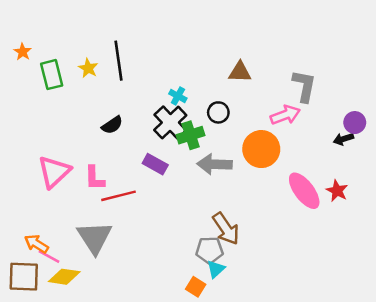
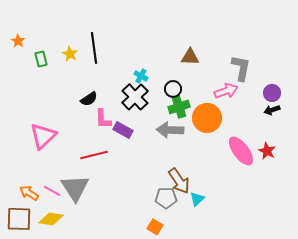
green rectangle: (52, 75) -> (41, 59), size x0.7
purple circle: (355, 123) -> (272, 93), moved
green cross: (191, 135) -> (179, 107), moved
pink L-shape: (95, 178) -> (103, 119), moved
pink line: (49, 256) -> (52, 191), moved
cyan triangle: (216, 269) -> (197, 199), moved

